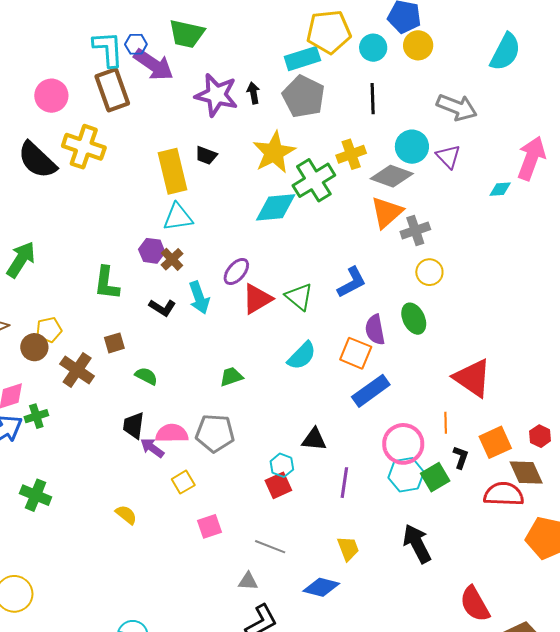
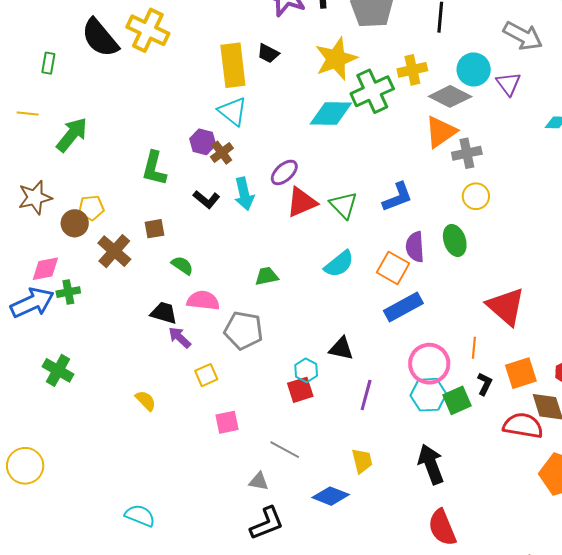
cyan triangle: (178, 217) -> (233, 111), turned 40
black trapezoid: (134, 425) -> (164, 313), turned 92
pink semicircle: (172, 433) -> (203, 300), moved
red semicircle: (475, 604) -> (442, 528), moved

